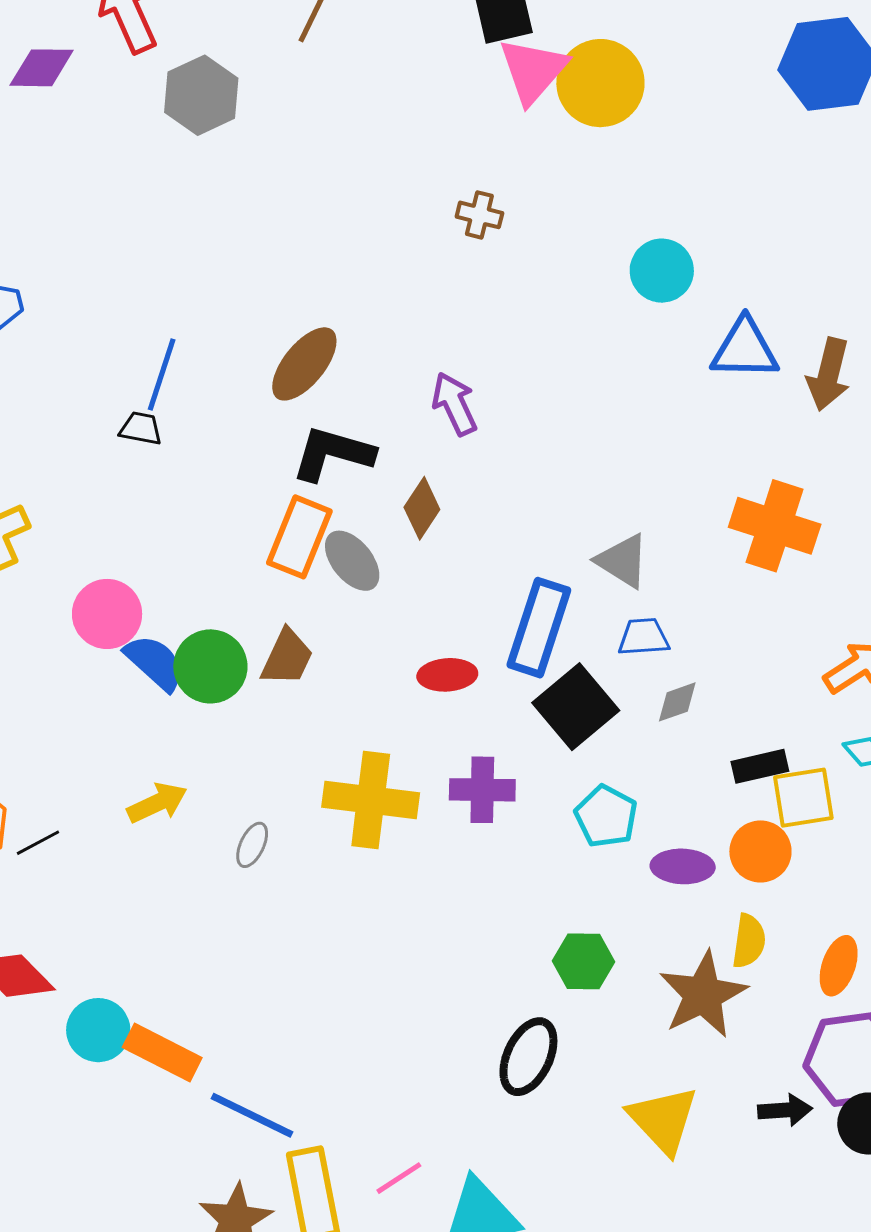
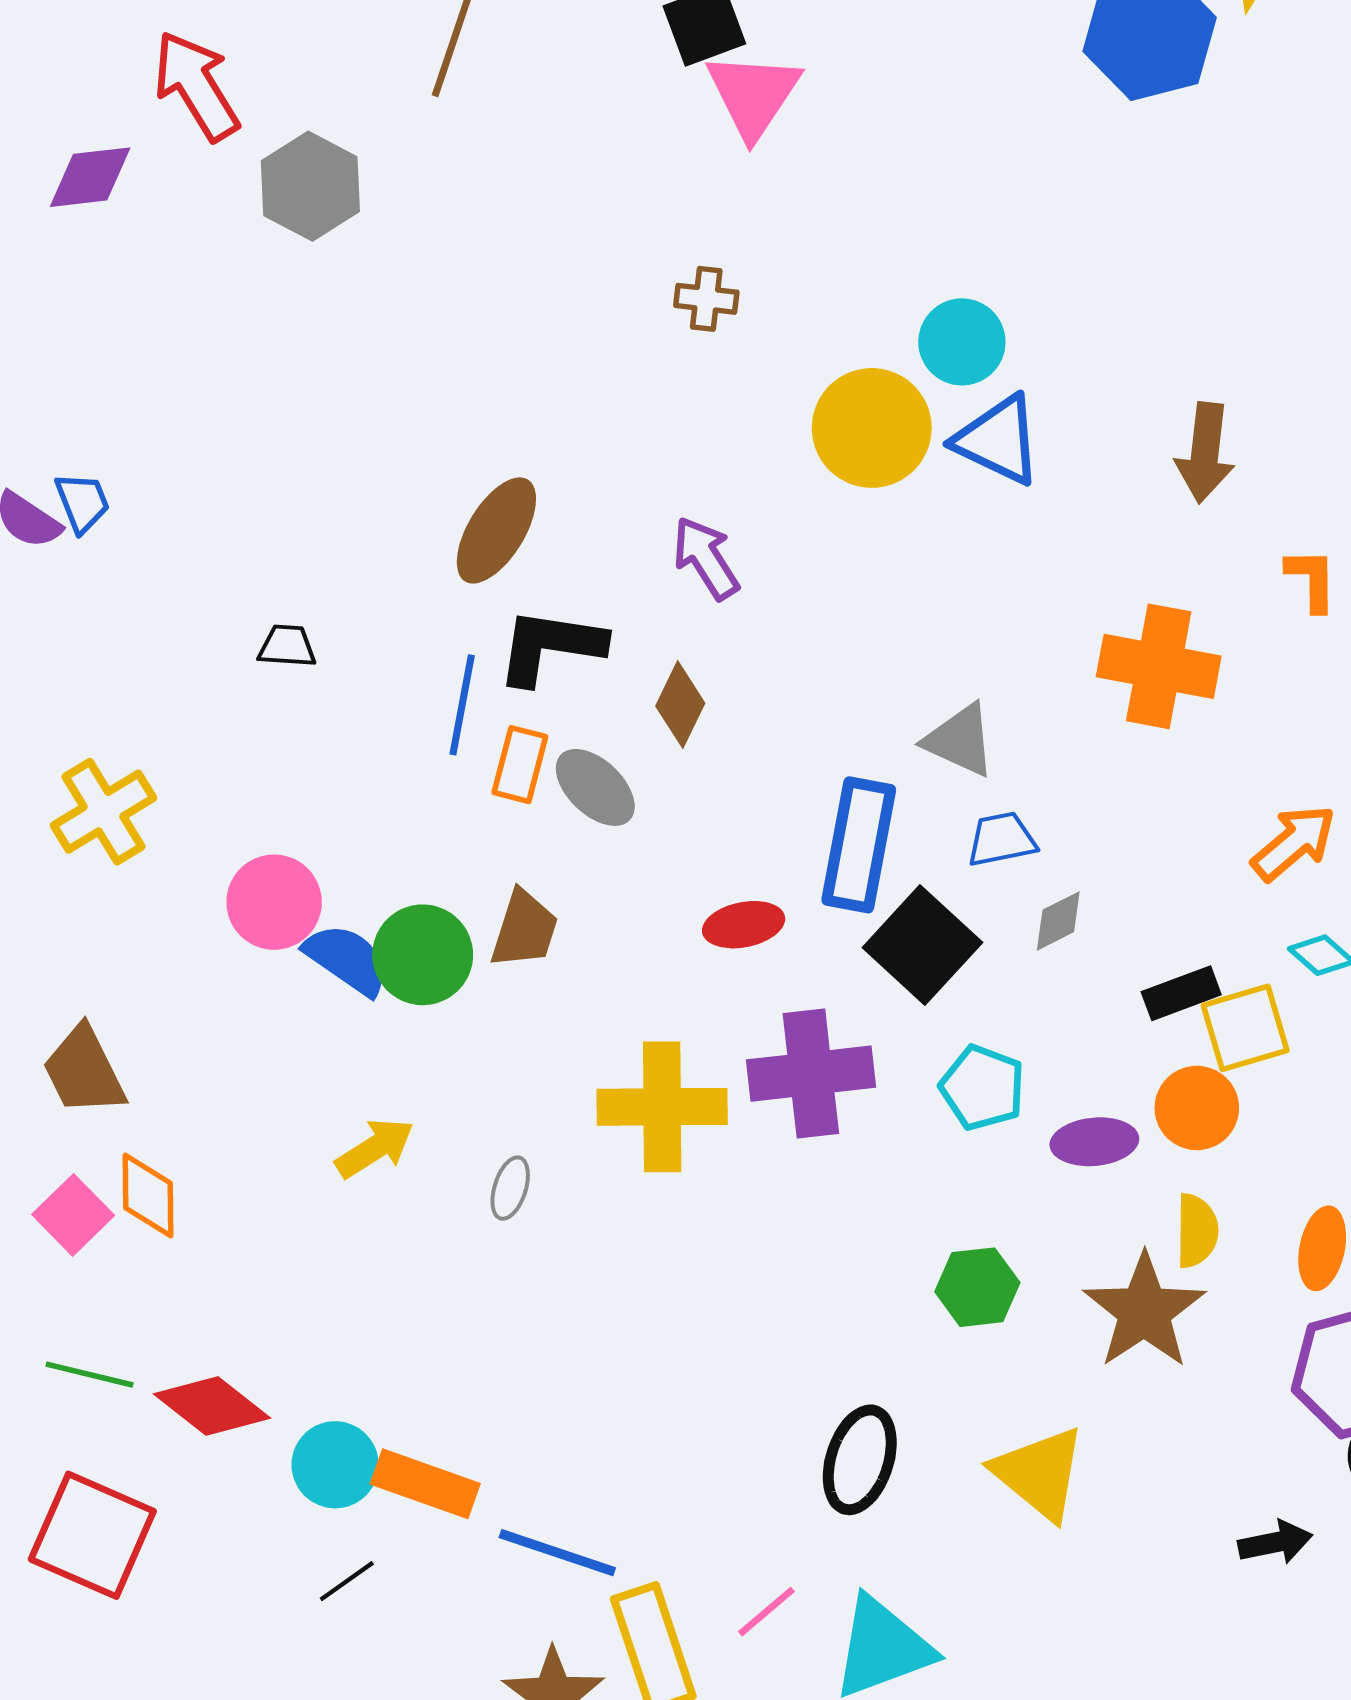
yellow circle: (600, 83) -> (872, 428), moved
blue triangle: (745, 349) -> (998, 440), moved, turned 32
blue line: (162, 374) -> (462, 705), moved
orange rectangle: (299, 537) -> (520, 765), size x0.7
purple cross: (482, 790) -> (811, 1074), size x1.4
black line: (38, 843) -> (347, 1581), moved
black ellipse: (528, 1057) -> (860, 1460), moved
black arrow: (785, 1110) -> (1275, 1542), moved
yellow triangle: (663, 1120) -> (1039, 1473), moved

